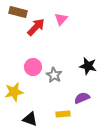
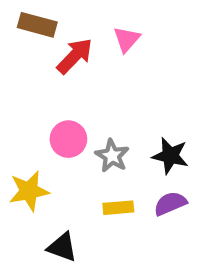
black star: (88, 66) -> (170, 156), moved
yellow rectangle: (63, 114) -> (118, 208), moved

